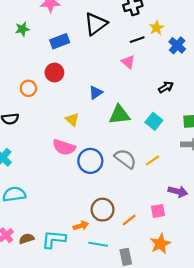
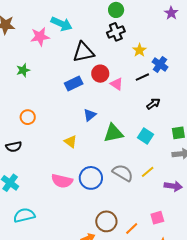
black triangle: (96, 24) -> (83, 52), turned 30
green star: (22, 29) -> (23, 70), moved
black line: (137, 40) -> (142, 77), moved
blue rectangle: (60, 41) -> (74, 83), moved
red circle: (54, 73) -> (100, 74), moved
pink semicircle: (64, 147) -> (62, 181), moved
purple arrow: (178, 191) -> (173, 186), moved

